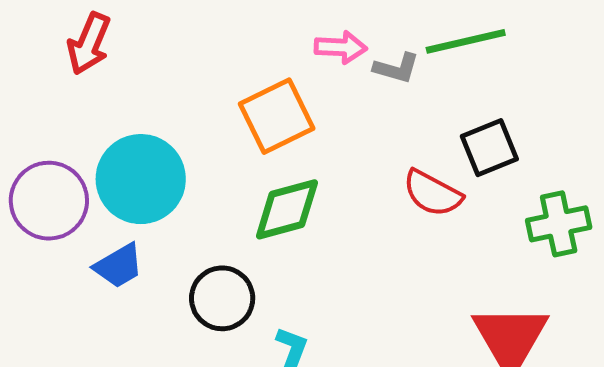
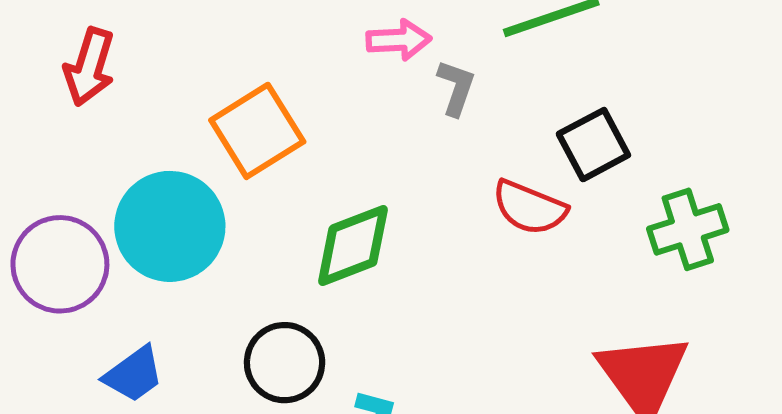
gray L-shape: (396, 68) -> (456, 88), moved, turned -81
orange square: (277, 116) -> (257, 131), moved
blue trapezoid: (119, 266) -> (134, 374), moved

